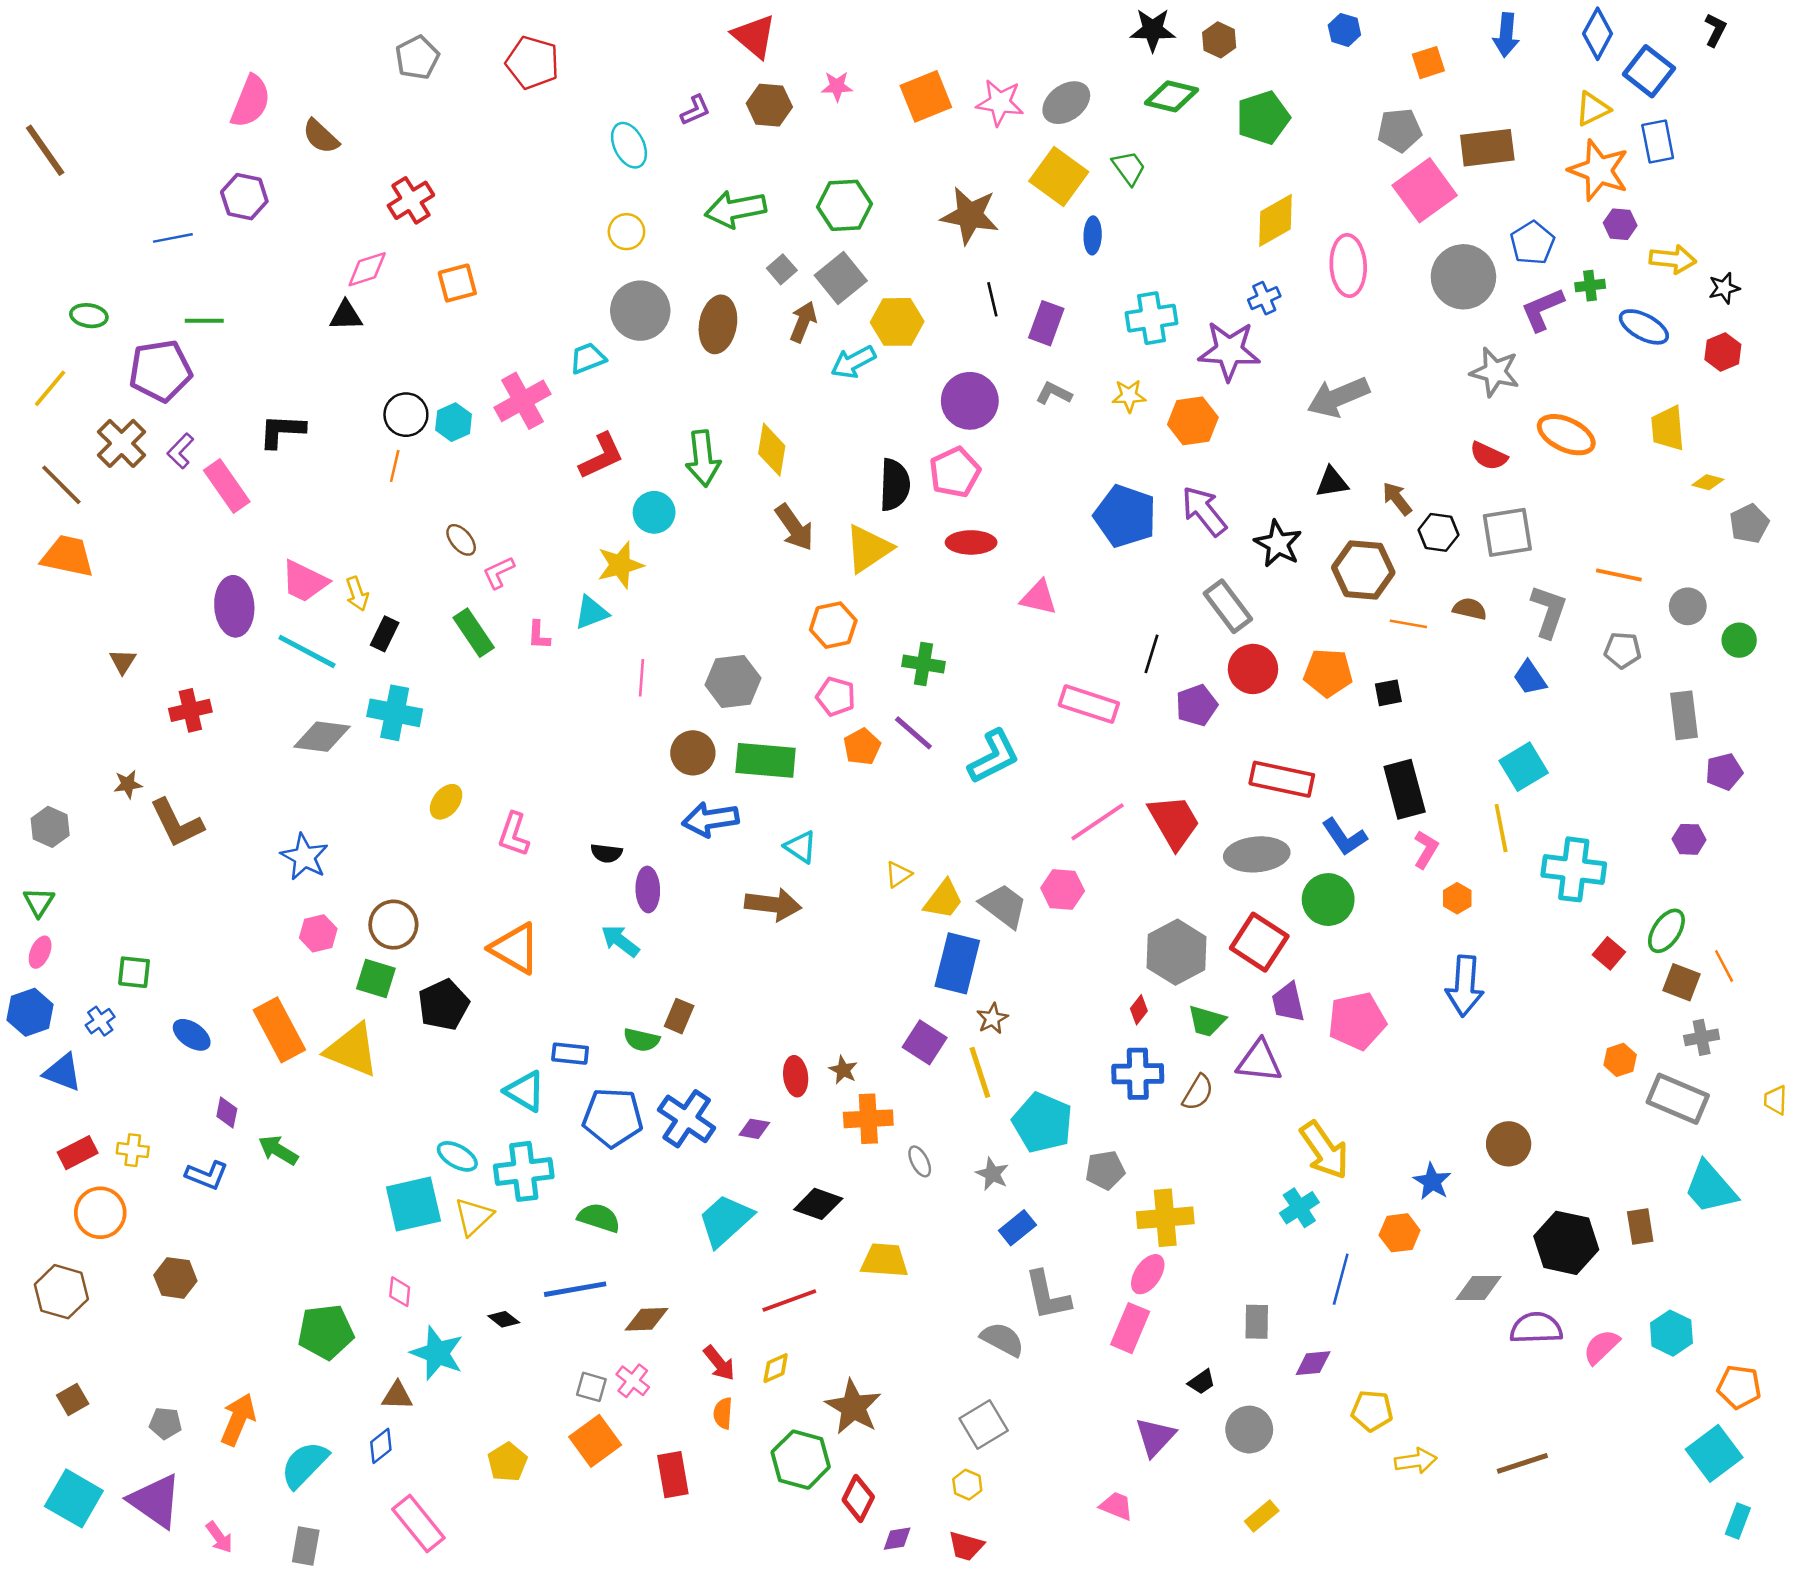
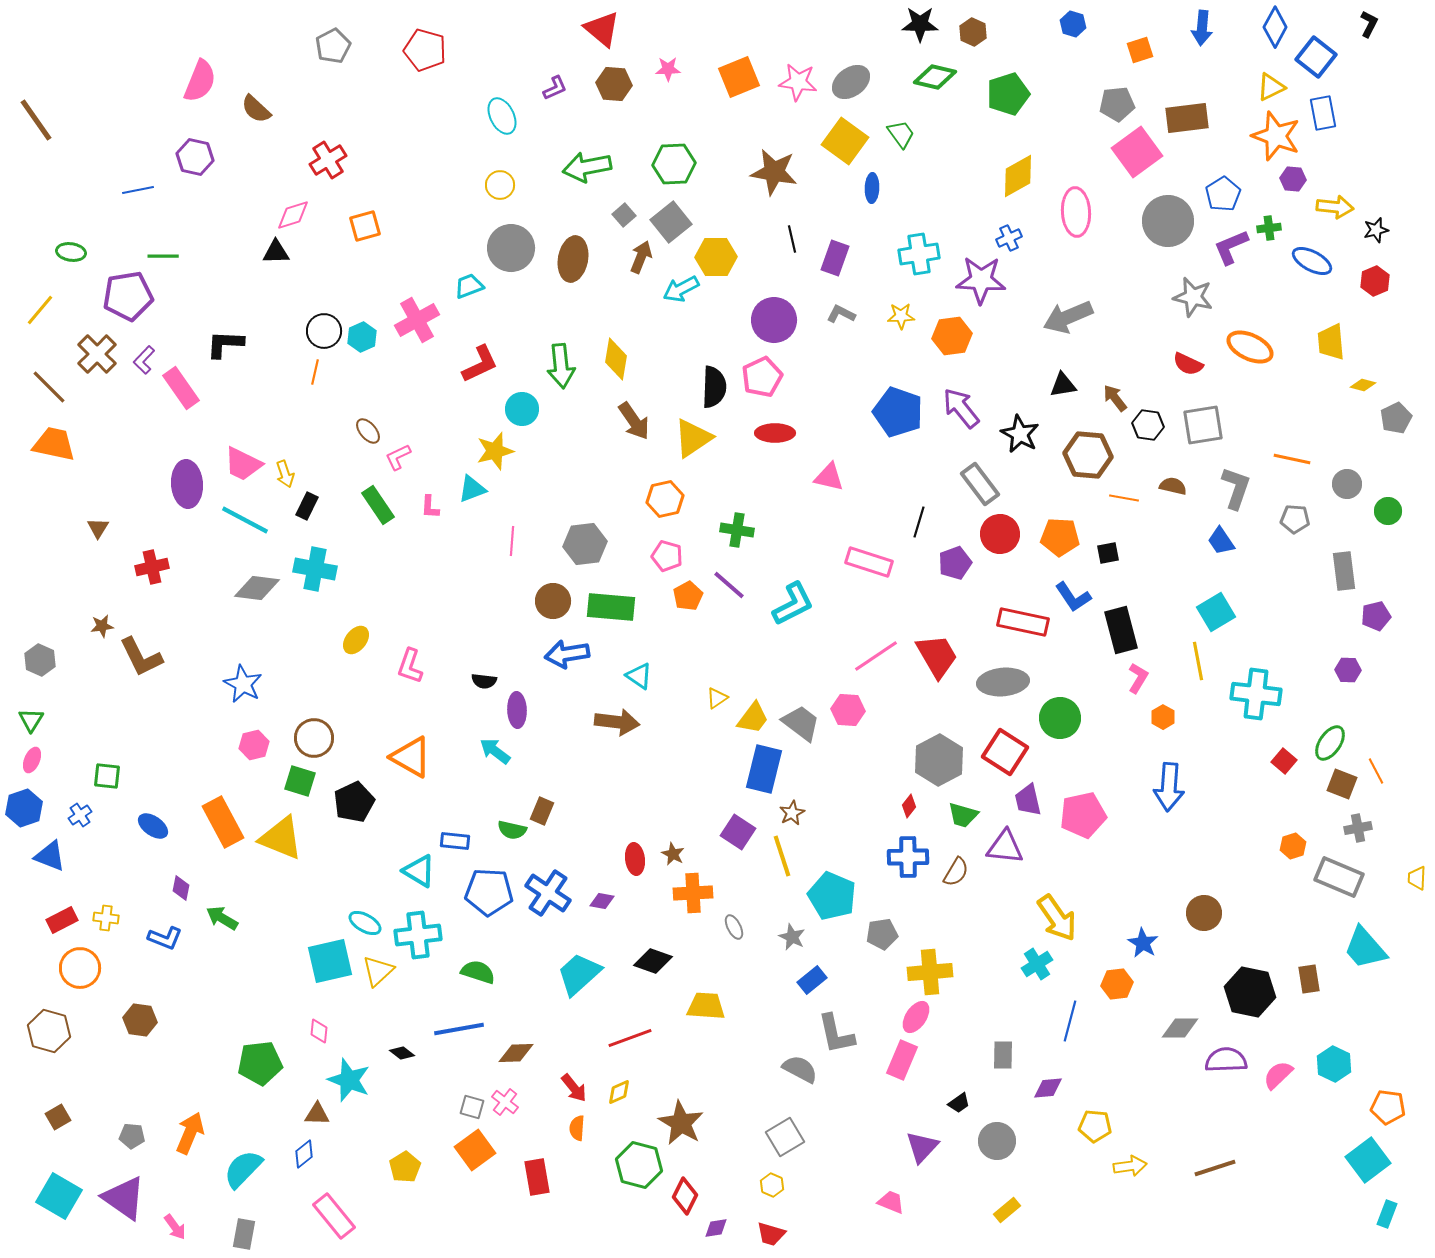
blue L-shape: (1344, 837) -> (1073, 597), moved

